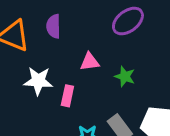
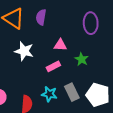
purple ellipse: (128, 21) -> (91, 23), turned -65
pink rectangle: (67, 96) -> (53, 66), moved, turned 40

